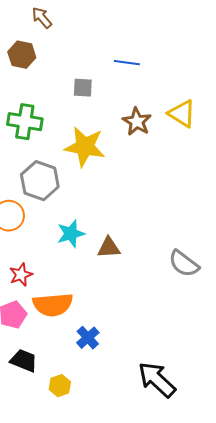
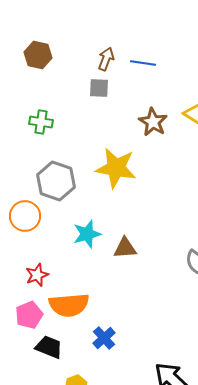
brown arrow: (42, 18) -> (106, 59), moved, turned 60
green cross: (25, 122) -> (41, 122), size x0.7
yellow star: (85, 147) -> (116, 168), moved
black trapezoid: (24, 361) -> (49, 347), moved

